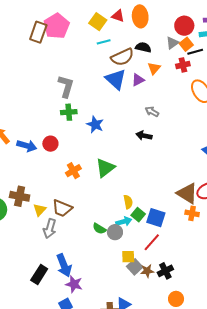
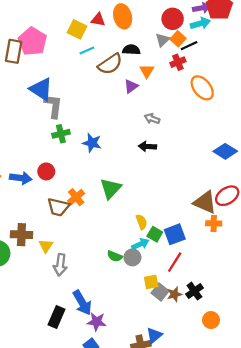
blue triangle: (116, 79) -> (41, 89), moved
brown trapezoid: (62, 208) -> (58, 207), moved
blue square: (156, 218) -> (175, 234), turned -30

